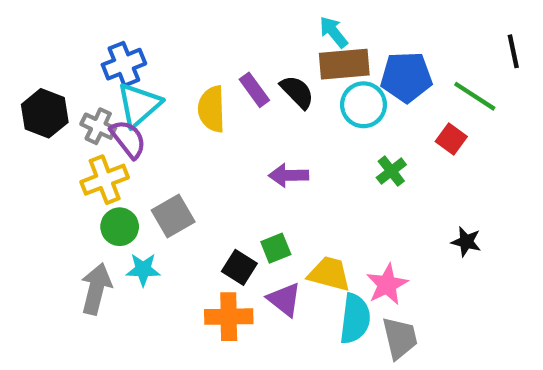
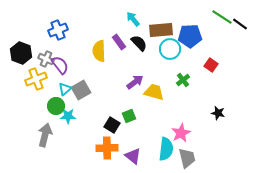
cyan arrow: (334, 32) -> (133, 19), moved
black line: (513, 51) -> (240, 24), turned -42
green line: (475, 96) -> (222, 17), moved
cyan triangle: (139, 105) -> (65, 89), moved, size x0.6
purple arrow: (289, 175) -> (135, 82), turned 144
yellow cross: (105, 180) -> (36, 79), moved
gray square: (173, 216) -> (81, 90), moved
cyan star: (143, 269) -> (68, 116), moved
yellow trapezoid: (329, 274) -> (154, 92), moved
purple triangle: (284, 299) -> (133, 156), moved

